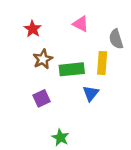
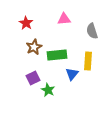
pink triangle: (81, 24) -> (64, 19), turned -32
yellow rectangle: (102, 63) -> (88, 61), moved
green star: (60, 138) -> (48, 90), moved

